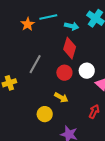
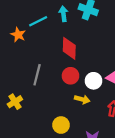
cyan arrow: (72, 26) -> (63, 14), moved, turned -96
white circle: (87, 71) -> (93, 81), moved
yellow arrow: (61, 97) -> (82, 99), moved

